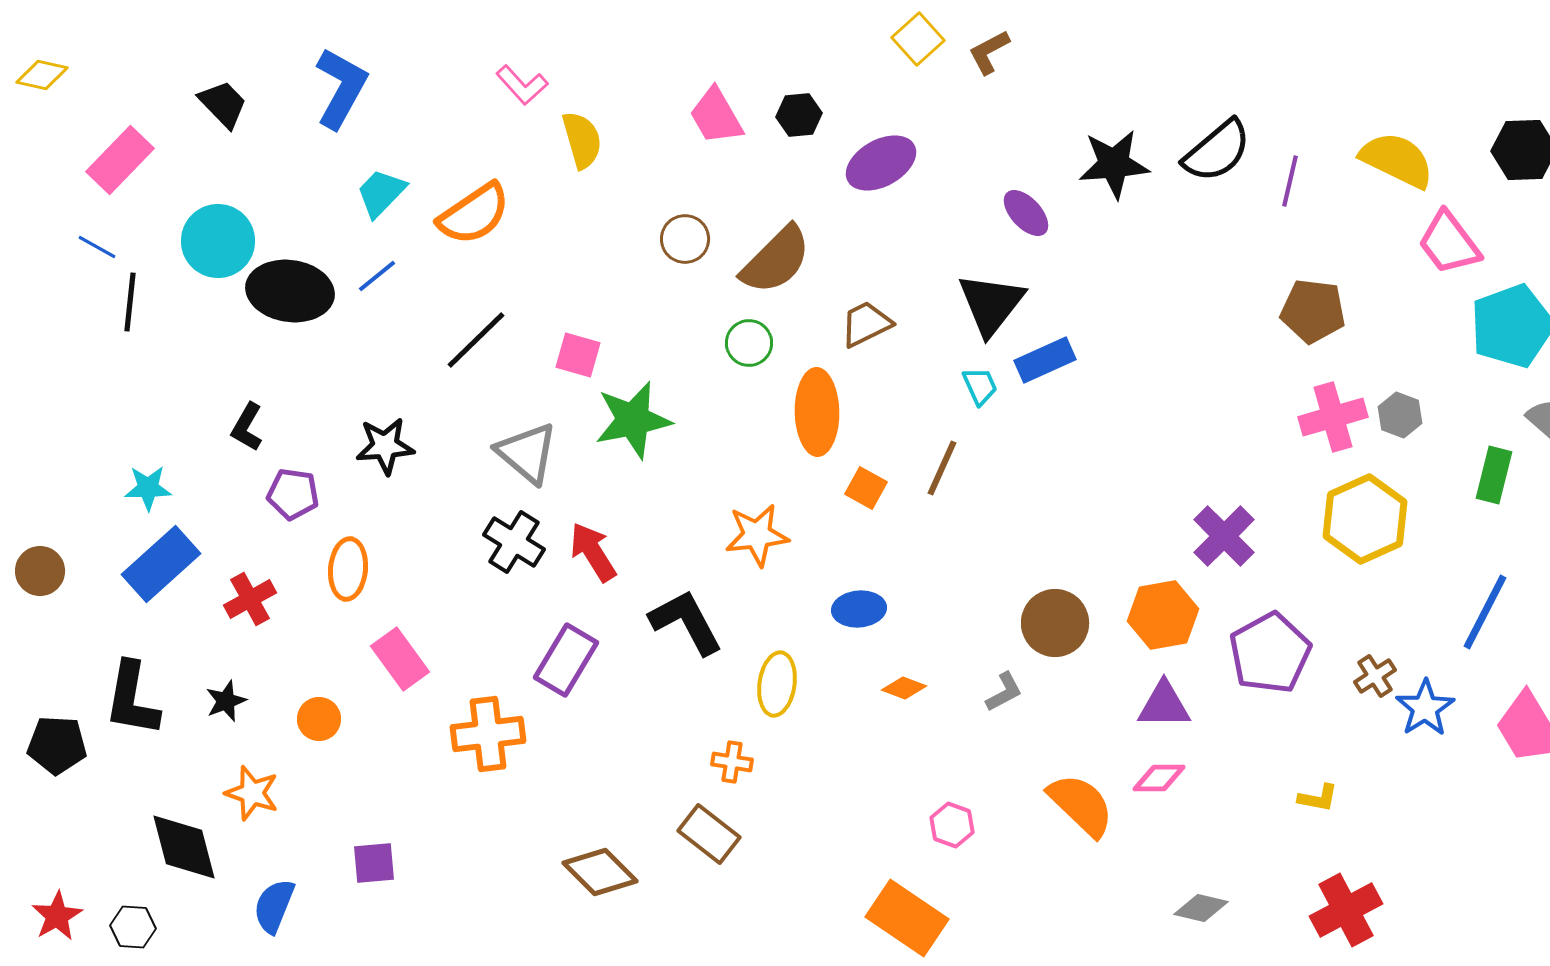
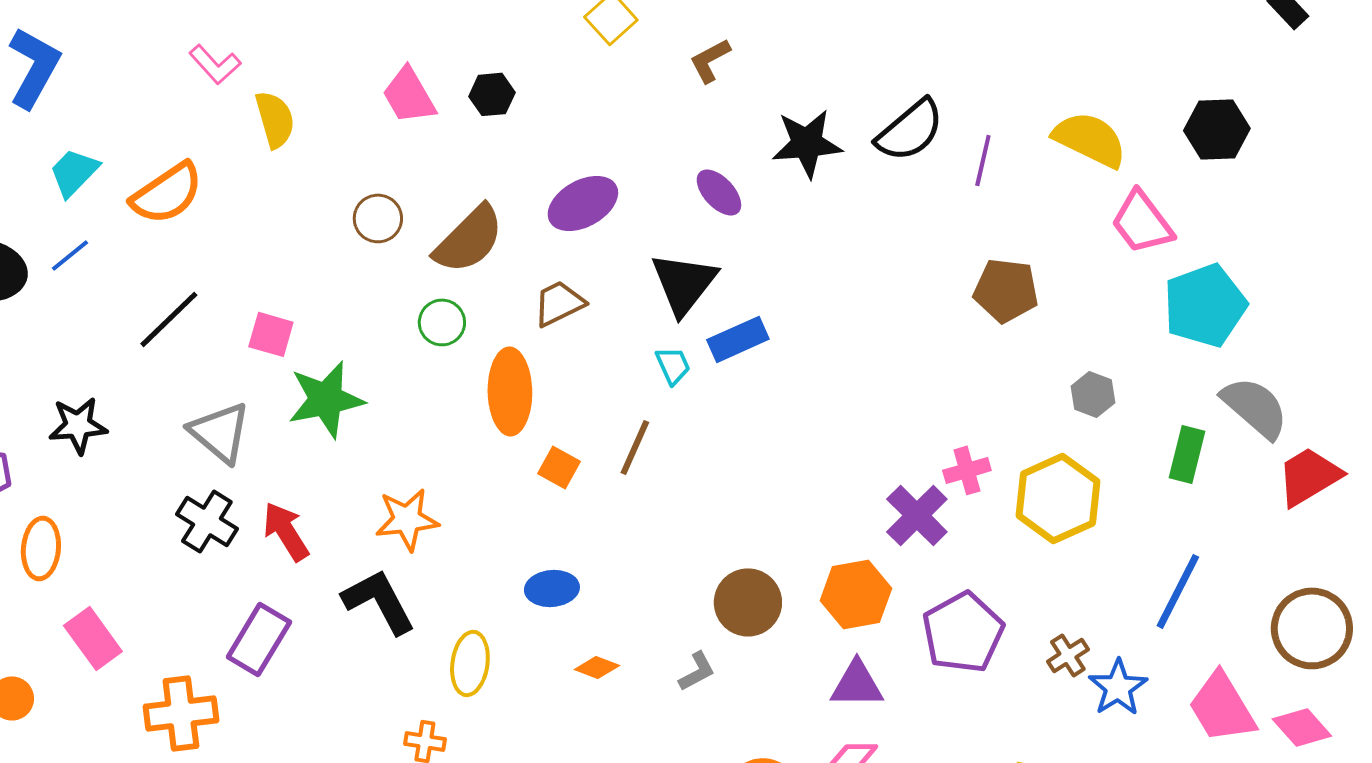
brown L-shape: (989, 52) -> (710, 60), moved
purple ellipse: (881, 163) -> (583, 203), moved
pink cross: (1333, 417) -> (967, 470), moved, size x0.7
orange star: (757, 535) -> (407, 519), moved

